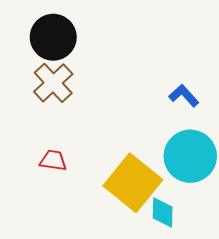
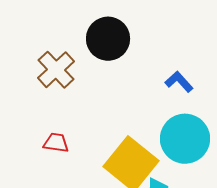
black circle: (53, 37) -> (108, 39), moved

